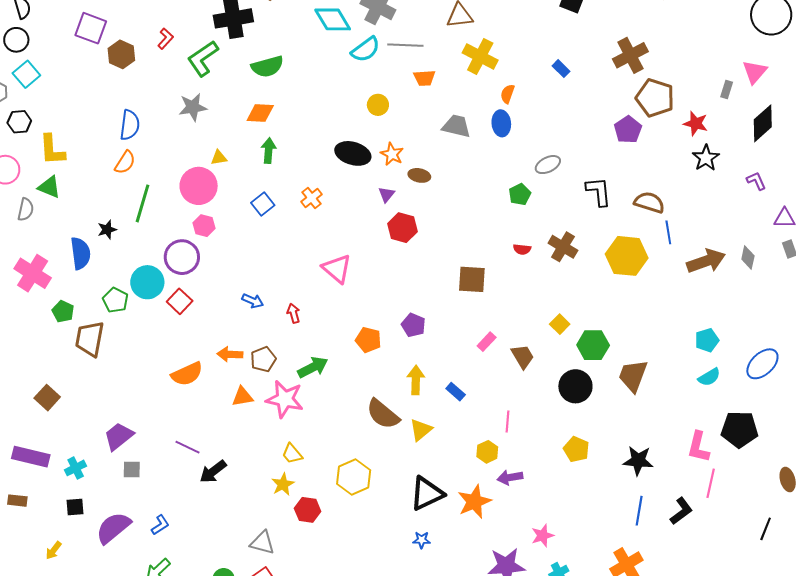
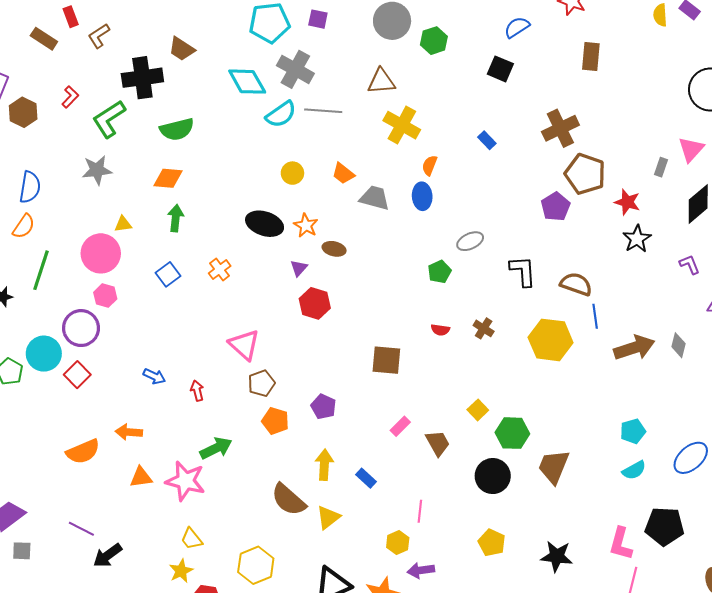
orange trapezoid: (424, 78) -> (343, 174), moved, turned 40
brown cross: (563, 247) -> (484, 328), size x0.7
brown pentagon: (263, 359) -> (261, 383), moved

